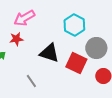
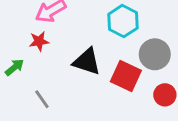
gray line: (31, 81) -> (42, 99), moved

